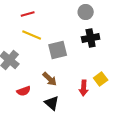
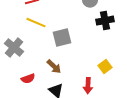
black cross: (91, 38) -> (105, 21), moved
red arrow: (84, 88) -> (88, 86), moved

